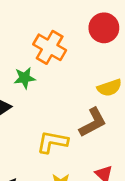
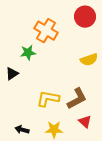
brown L-shape: (93, 123) -> (77, 99), moved

